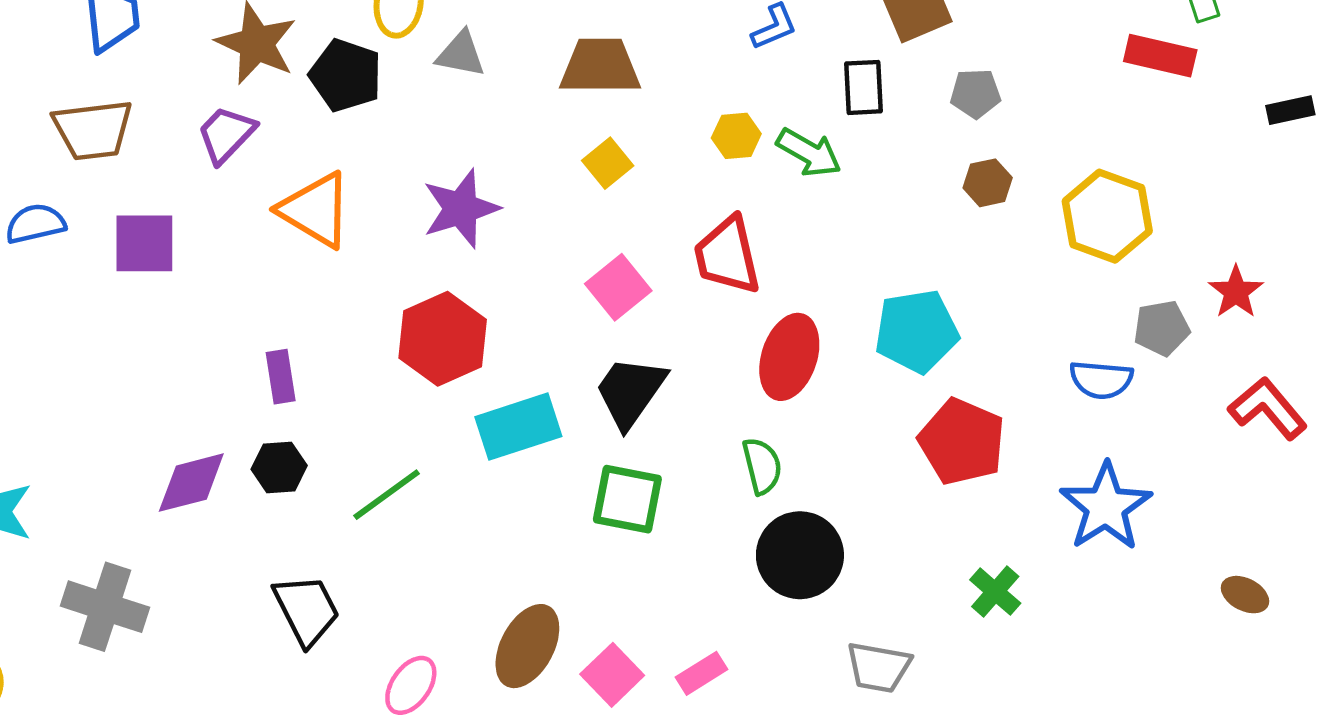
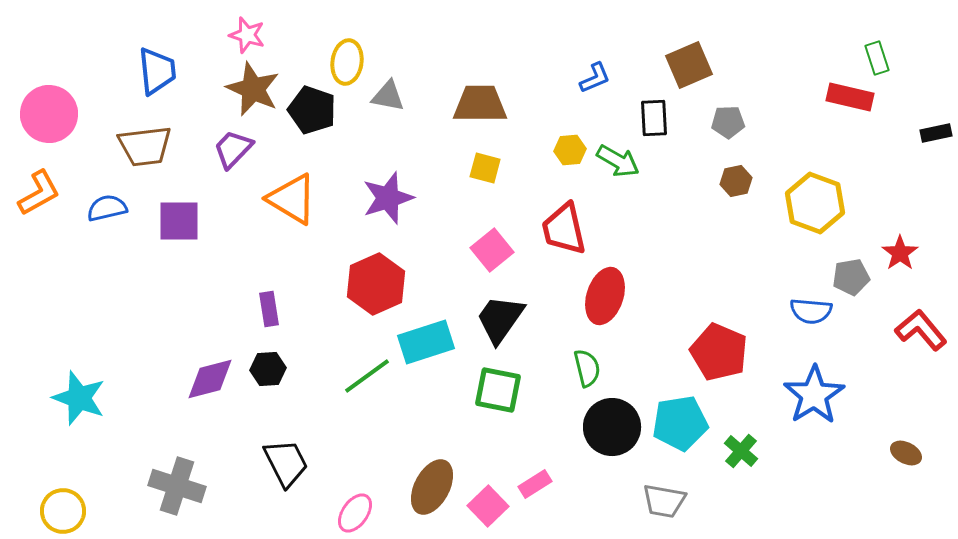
yellow square: (608, 163) -> (485, 168), turned -36
cyan pentagon: (916, 331) -> (680, 423), moved
green line: (387, 495) -> (367, 376), moved
gray cross: (105, 607) -> (177, 486), moved
pink rectangle: (702, 673) -> (535, 484), moved

